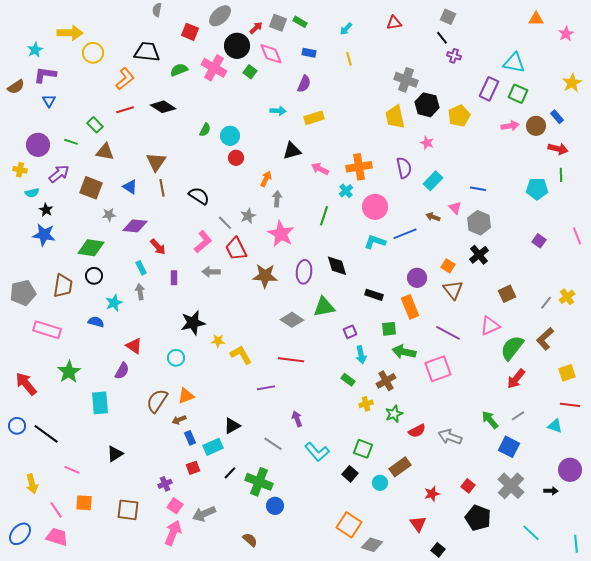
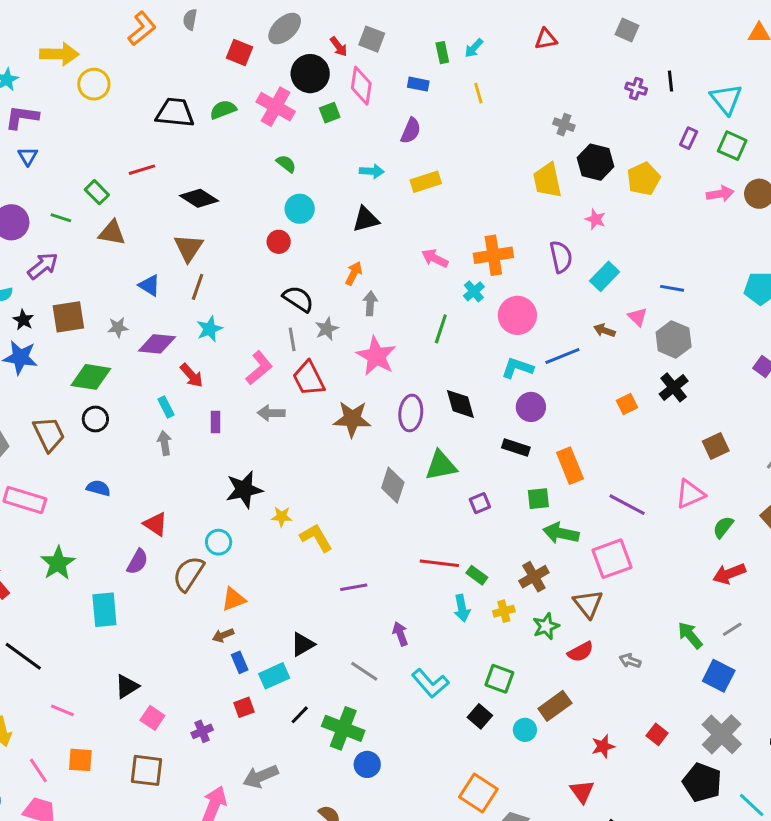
green rectangle: (300, 22) -> (442, 53), moved, turned 48
red arrow: (256, 28) -> (339, 47), turned 96
black line: (442, 38) -> (671, 81), moved, turned 32
black trapezoid: (147, 52) -> (175, 113), moved
pink diamond: (271, 54) -> (361, 86), turned 30
cyan triangle: (514, 63) -> (726, 99), turned 40
green square: (250, 72) -> (330, 113), turned 32
orange L-shape: (125, 79) -> (142, 29), moved
gray cross: (406, 80) -> (564, 125), size x0.6
purple rectangle: (489, 89) -> (689, 138), size x0.6
black diamond: (163, 107) -> (199, 198), moved
green semicircle: (205, 130) -> (286, 164), moved, turned -80
black triangle: (292, 151) -> (366, 219), moved
red circle: (236, 158) -> (279, 242), moved
brown square: (91, 188) -> (68, 317), moved, turned -30
brown line: (162, 188) -> (198, 287), turned 30
black semicircle: (199, 196) -> (298, 299), moved
gray line: (225, 223) -> (292, 339), turned 35
orange square: (448, 266) -> (627, 404), turned 32
purple circle: (417, 278) -> (531, 407), moved
brown trapezoid: (63, 286) -> (49, 434), turned -35
brown triangle: (453, 290) -> (588, 604), moved
cyan star: (114, 303) -> (210, 329), moved
gray diamond: (292, 320) -> (393, 485), turned 75
green semicircle: (512, 348) -> (723, 527), size x0.6
cyan arrow: (361, 355) -> (462, 608), moved
red line: (291, 360) -> (439, 563), moved
red arrow: (516, 379) -> (729, 574), turned 30
brown semicircle: (157, 401) -> (189, 574), moved
gray arrow: (450, 437) -> (630, 661), size x0.6
pink square: (175, 506) -> (152, 718), moved
black pentagon: (478, 518) -> (702, 782), moved

